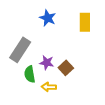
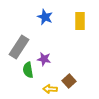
brown square: (66, 68) -> (69, 81), moved
yellow arrow: (49, 87) -> (50, 89), moved

